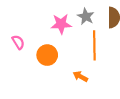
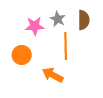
orange arrow: (80, 76) -> (53, 75), size x1.5

